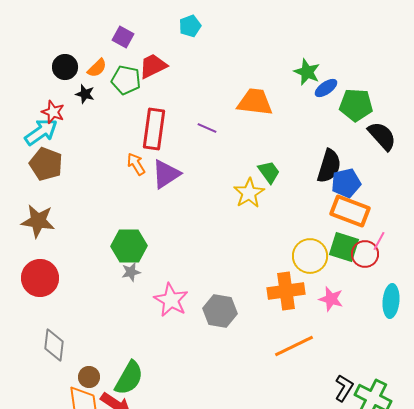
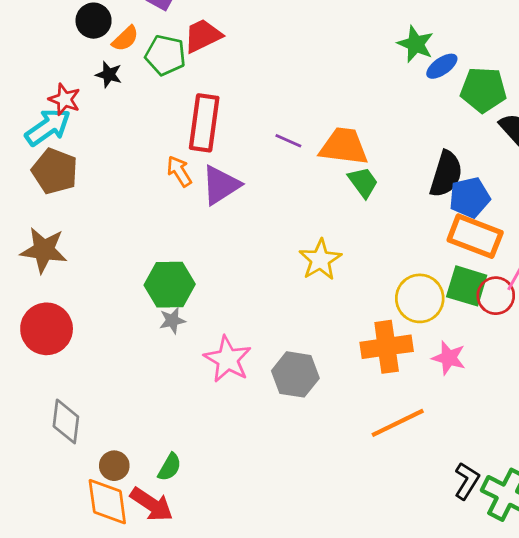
black circle: (65, 67) -> (94, 21), moved
orange trapezoid: (255, 102) -> (344, 146), moved
purple line: (207, 128) -> (288, 141), moved
yellow star: (249, 193) -> (320, 260), moved
green semicircle: (129, 378) -> (170, 467), size x0.6

